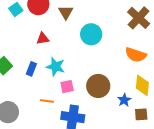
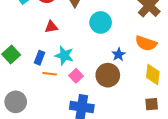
pink square: (67, 87) -> (76, 76), turned -32
blue star: (124, 100) -> (119, 55), moved
orange line: (47, 101) -> (50, 74), moved

